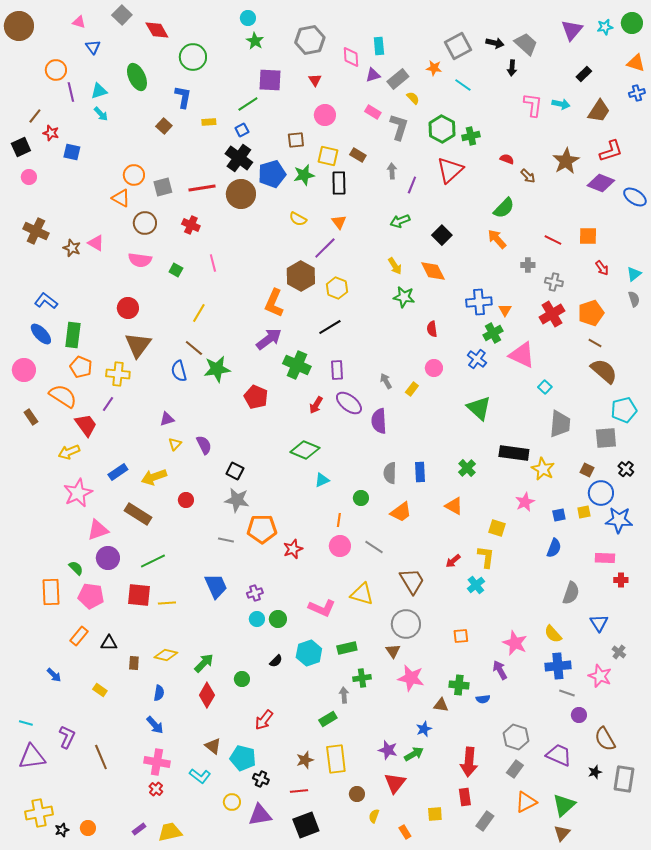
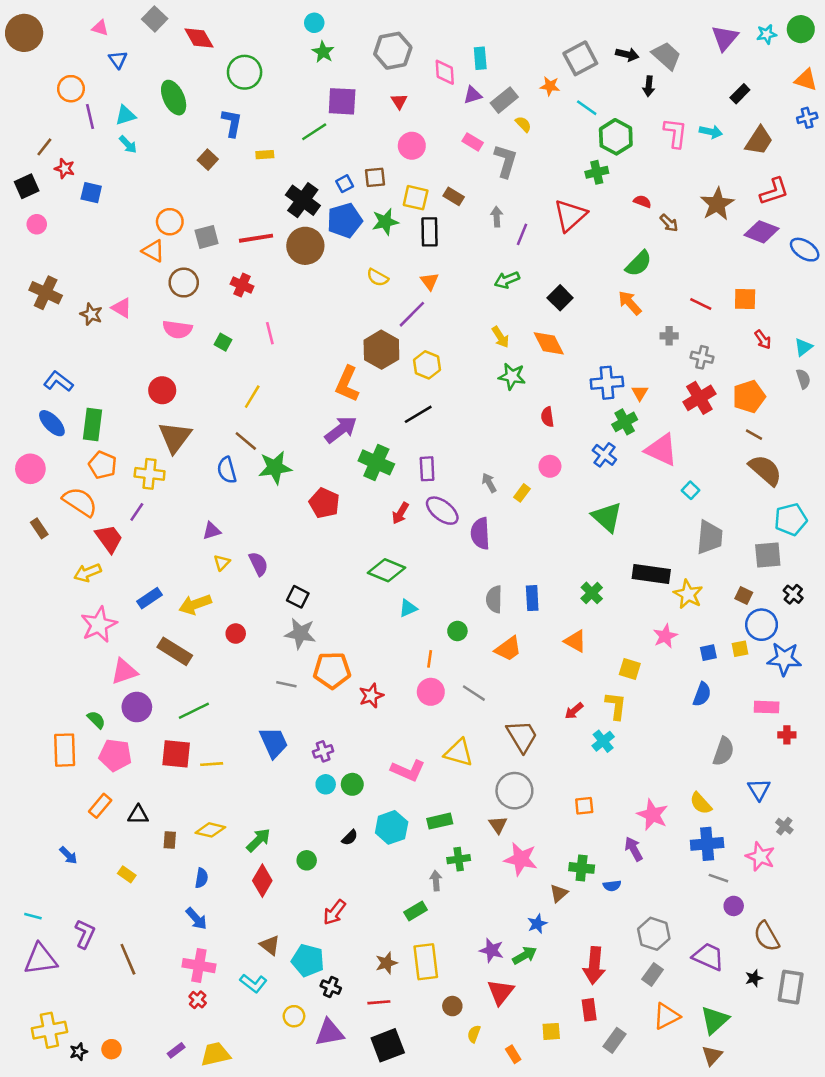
green hexagon: (442, 129) -> (616, 137), moved
blue square: (242, 130) -> (345, 184), moved
brown triangle: (441, 705) -> (559, 893), turned -49

